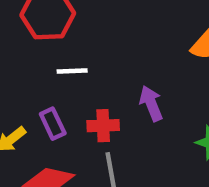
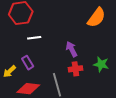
red cross: (103, 126) -> (75, 69), moved

